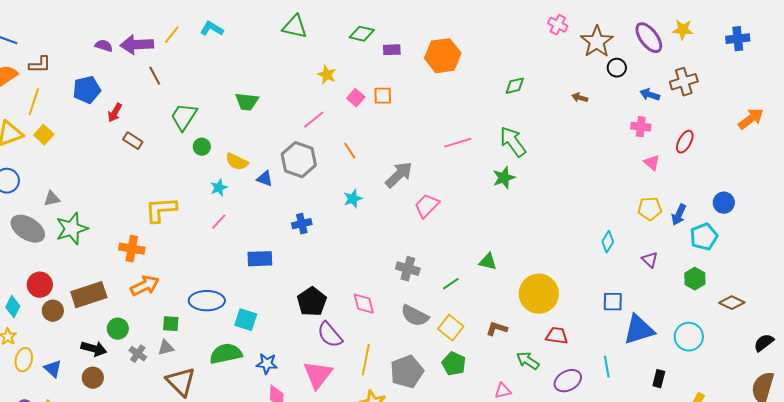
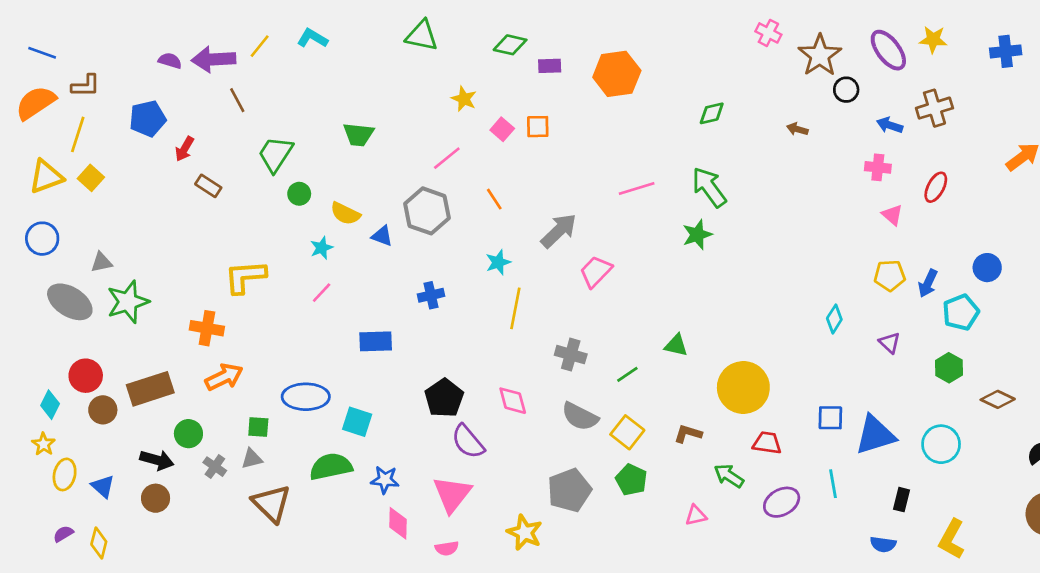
blue square: (613, 302) -> (830, 418), moved
yellow line: (366, 360) -> (515, 308), moved

